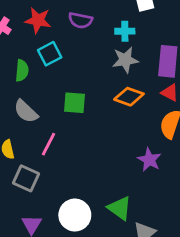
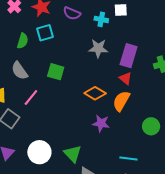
cyan cross: (125, 31) -> (101, 19), moved
orange diamond: (129, 97) -> (95, 93), moved
purple star: (149, 160) -> (101, 123), turned -30

